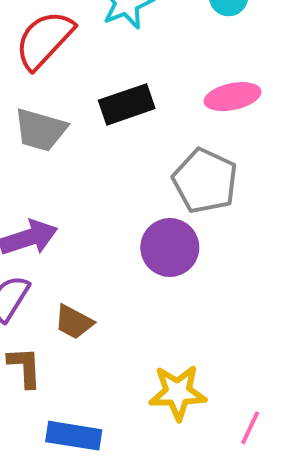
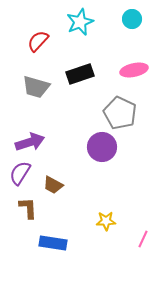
red semicircle: (44, 40) -> (38, 41), size x0.7
yellow star: (178, 393) -> (106, 221), size x0.7

